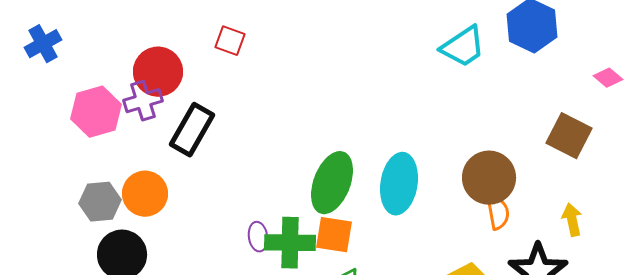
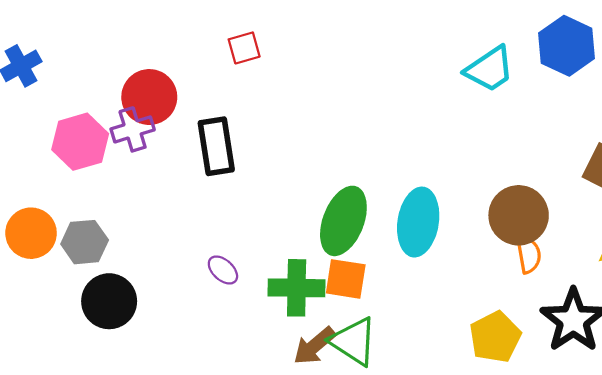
red square: (230, 41) -> (244, 48), moved, turned -36
black rectangle: (192, 130) -> (216, 146), moved, turned -39
orange circle: (145, 194) -> (31, 233), moved
purple ellipse: (258, 237) -> (223, 270), moved, turned -40

